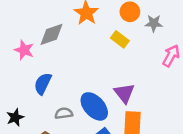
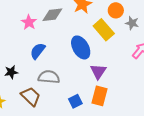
yellow rectangle: (120, 39) -> (104, 30), size x1.5
blue ellipse: (94, 106) -> (81, 47), moved
gray semicircle: (64, 113) -> (49, 77), size x1.5

